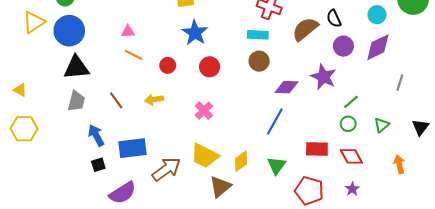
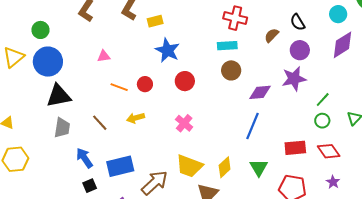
brown semicircle: (305, 29) -> (272, 35), size x0.6
purple circle: (343, 46) -> (300, 50), moved
orange line: (133, 55) -> (119, 87), moved
purple star: (324, 77) -> (294, 79), turned -30

